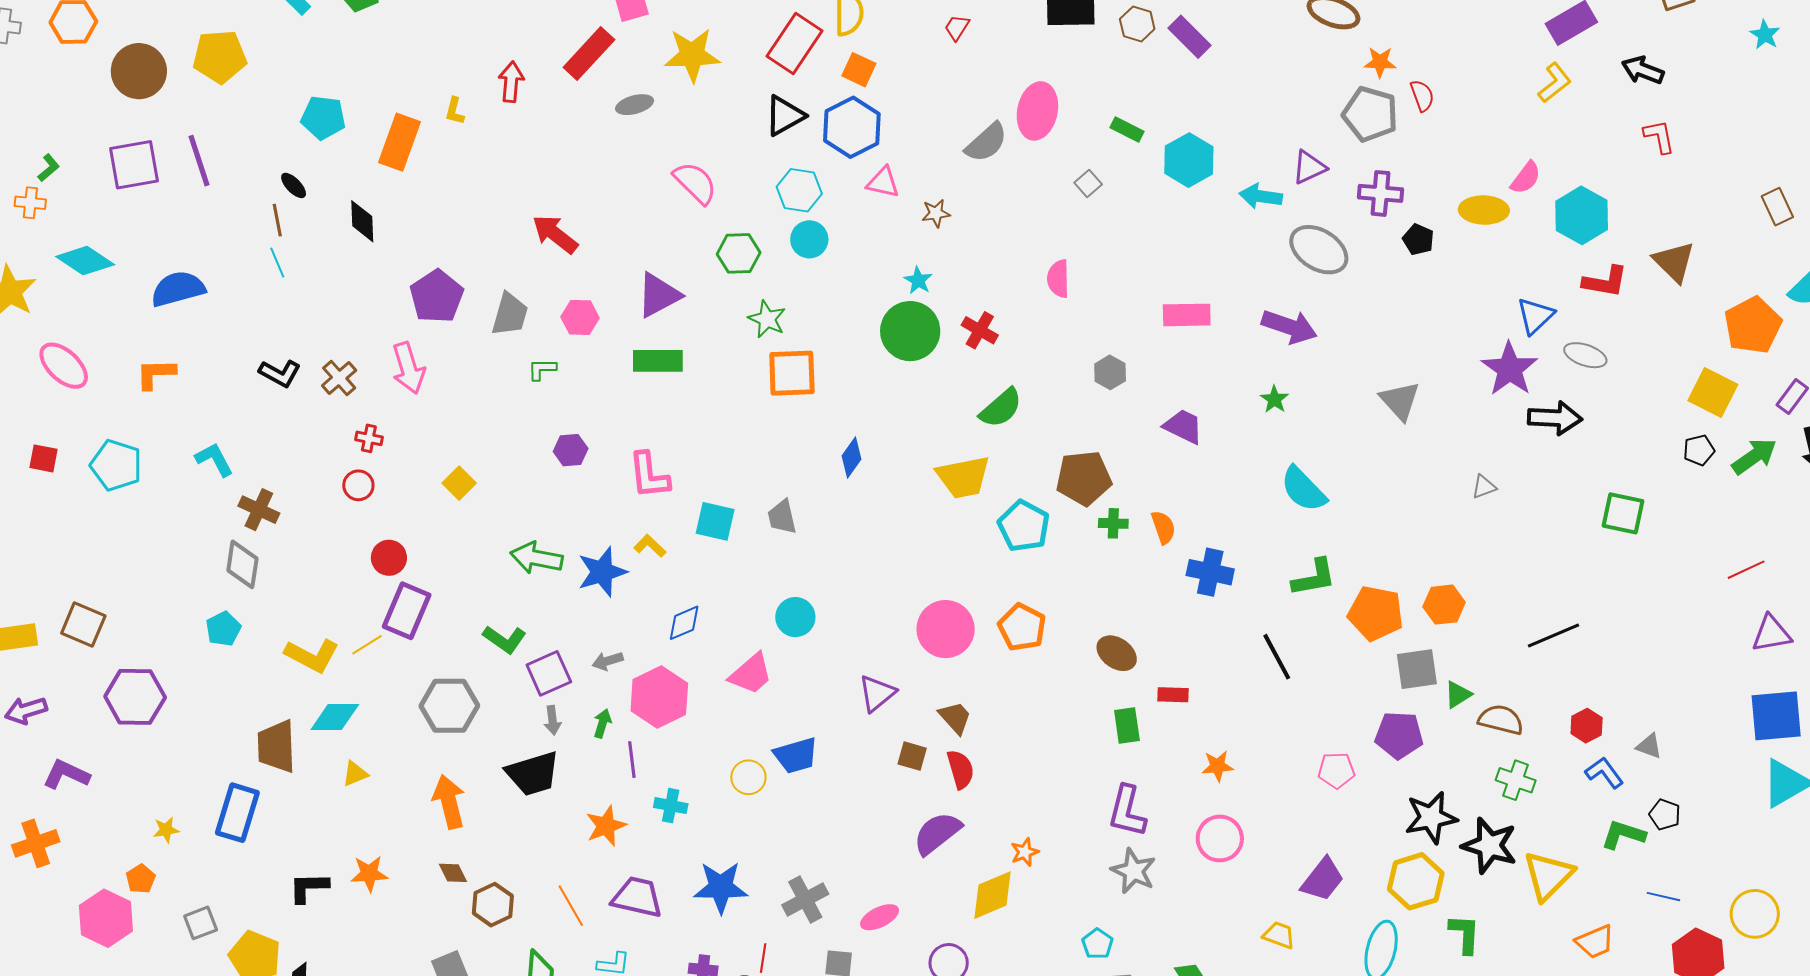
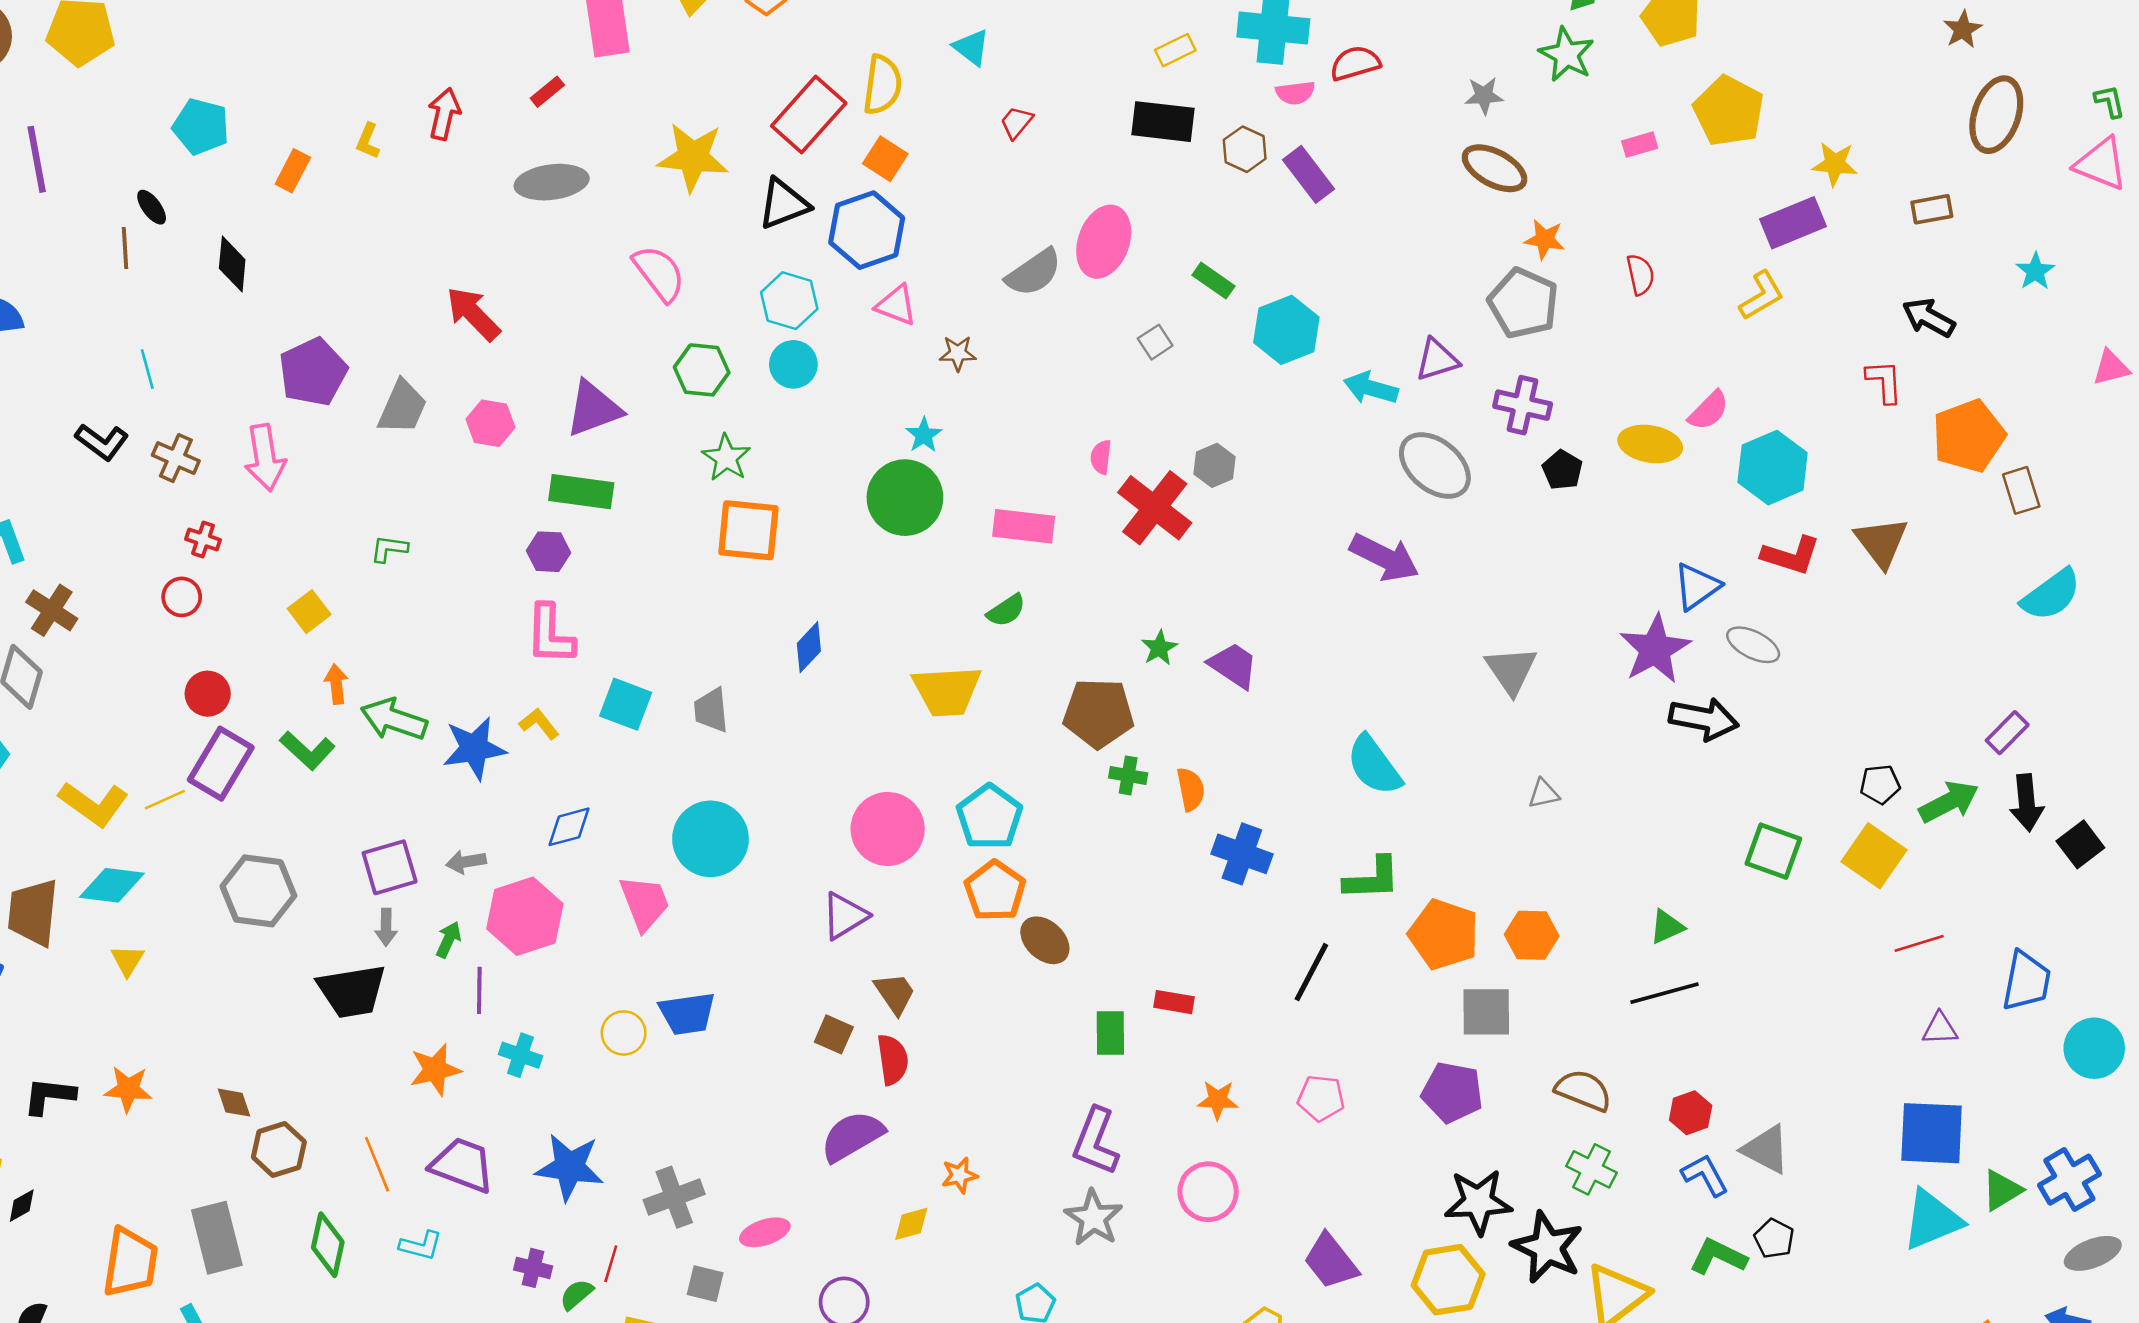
red rectangle: (589, 54) -> (547, 92), size x0.5
yellow star: (692, 55) -> (693, 157), moved
black arrow: (1643, 70) -> (1929, 318), moved
red semicircle: (1422, 96) -> (1640, 275), moved
gray ellipse: (635, 105) -> (552, 182), moved, size x1.5
orange rectangle: (399, 142) -> (293, 171), size x0.6
cyan line: (277, 263) -> (147, 369), moved
pink semicircle: (1058, 279) -> (1101, 457), size x0.7
pink rectangle: (1187, 315) -> (1024, 526), moved
orange pentagon: (1753, 325) -> (1969, 436), moved
red cross: (980, 330) -> (1155, 508), moved, size x1.6
green L-shape: (542, 369) -> (389, 549), moved
gray hexagon: (1110, 372) -> (1214, 465), moved
brown cross: (339, 378) -> (176, 458), turned -33
yellow square: (1713, 393) -> (1874, 856), moved
green star: (1274, 399) -> (1159, 648), moved
green semicircle: (1001, 408) -> (1006, 610), size x0.7
purple hexagon: (571, 450) -> (548, 552), moved
gray triangle: (1484, 487) -> (1544, 794), moved
cyan pentagon: (1024, 526) -> (989, 817), moved
cyan circle: (795, 617) -> (710, 839), size x1.5
pink circle: (946, 629) -> (888, 829), moved
purple triangle: (1771, 634) -> (1940, 1029), size x0.7
green L-shape: (505, 639) -> (307, 750), moved
brown ellipse: (1117, 653) -> (1045, 940), moved
black line: (1277, 657) -> (1311, 972), turned 48
pink trapezoid: (751, 674) -> (645, 903), turned -78
purple triangle: (877, 693) -> (845, 916), moved
green triangle: (1458, 695) -> (1667, 927), moved
gray triangle: (1649, 746) -> (1766, 1149), size x1.5
pink pentagon: (1336, 770) -> (1321, 1098), moved
yellow triangle: (355, 774) -> (127, 960), turned -44
orange arrow: (449, 802) -> (336, 684), moved, size x0.6
purple trapezoid: (1323, 879) -> (1331, 1261), turned 96
yellow diamond: (993, 895) -> (911, 1224), size x0.6

